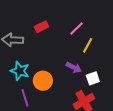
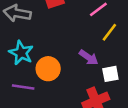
purple line: (25, 98) -> (23, 87), turned -72

